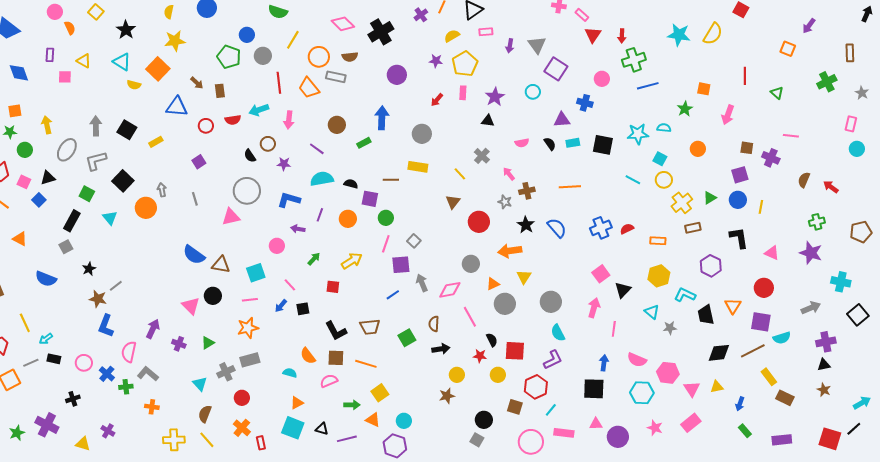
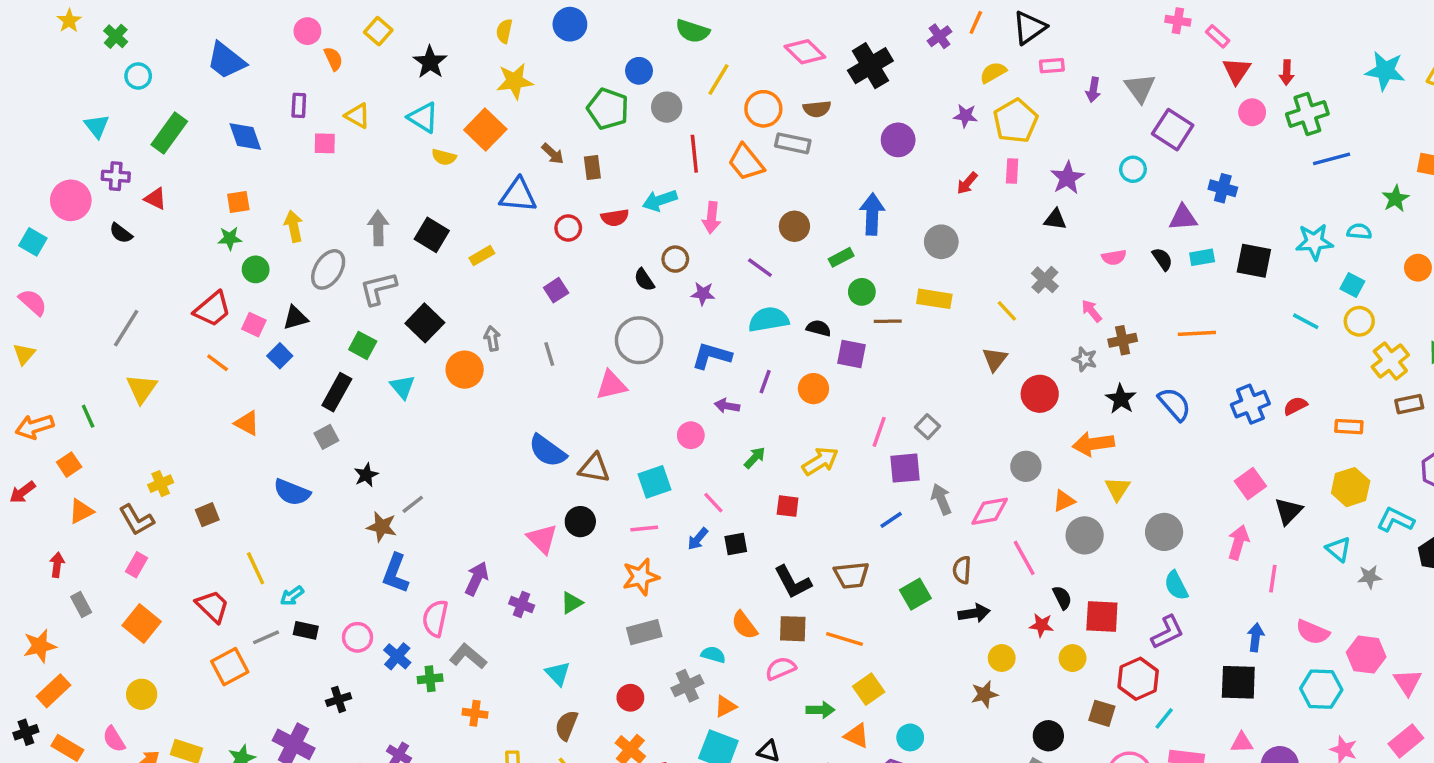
pink circle: (602, 79) -> (1252, 112), moved
green circle: (386, 218) -> (862, 292), moved
gray cross: (226, 372) -> (687, 686), moved

